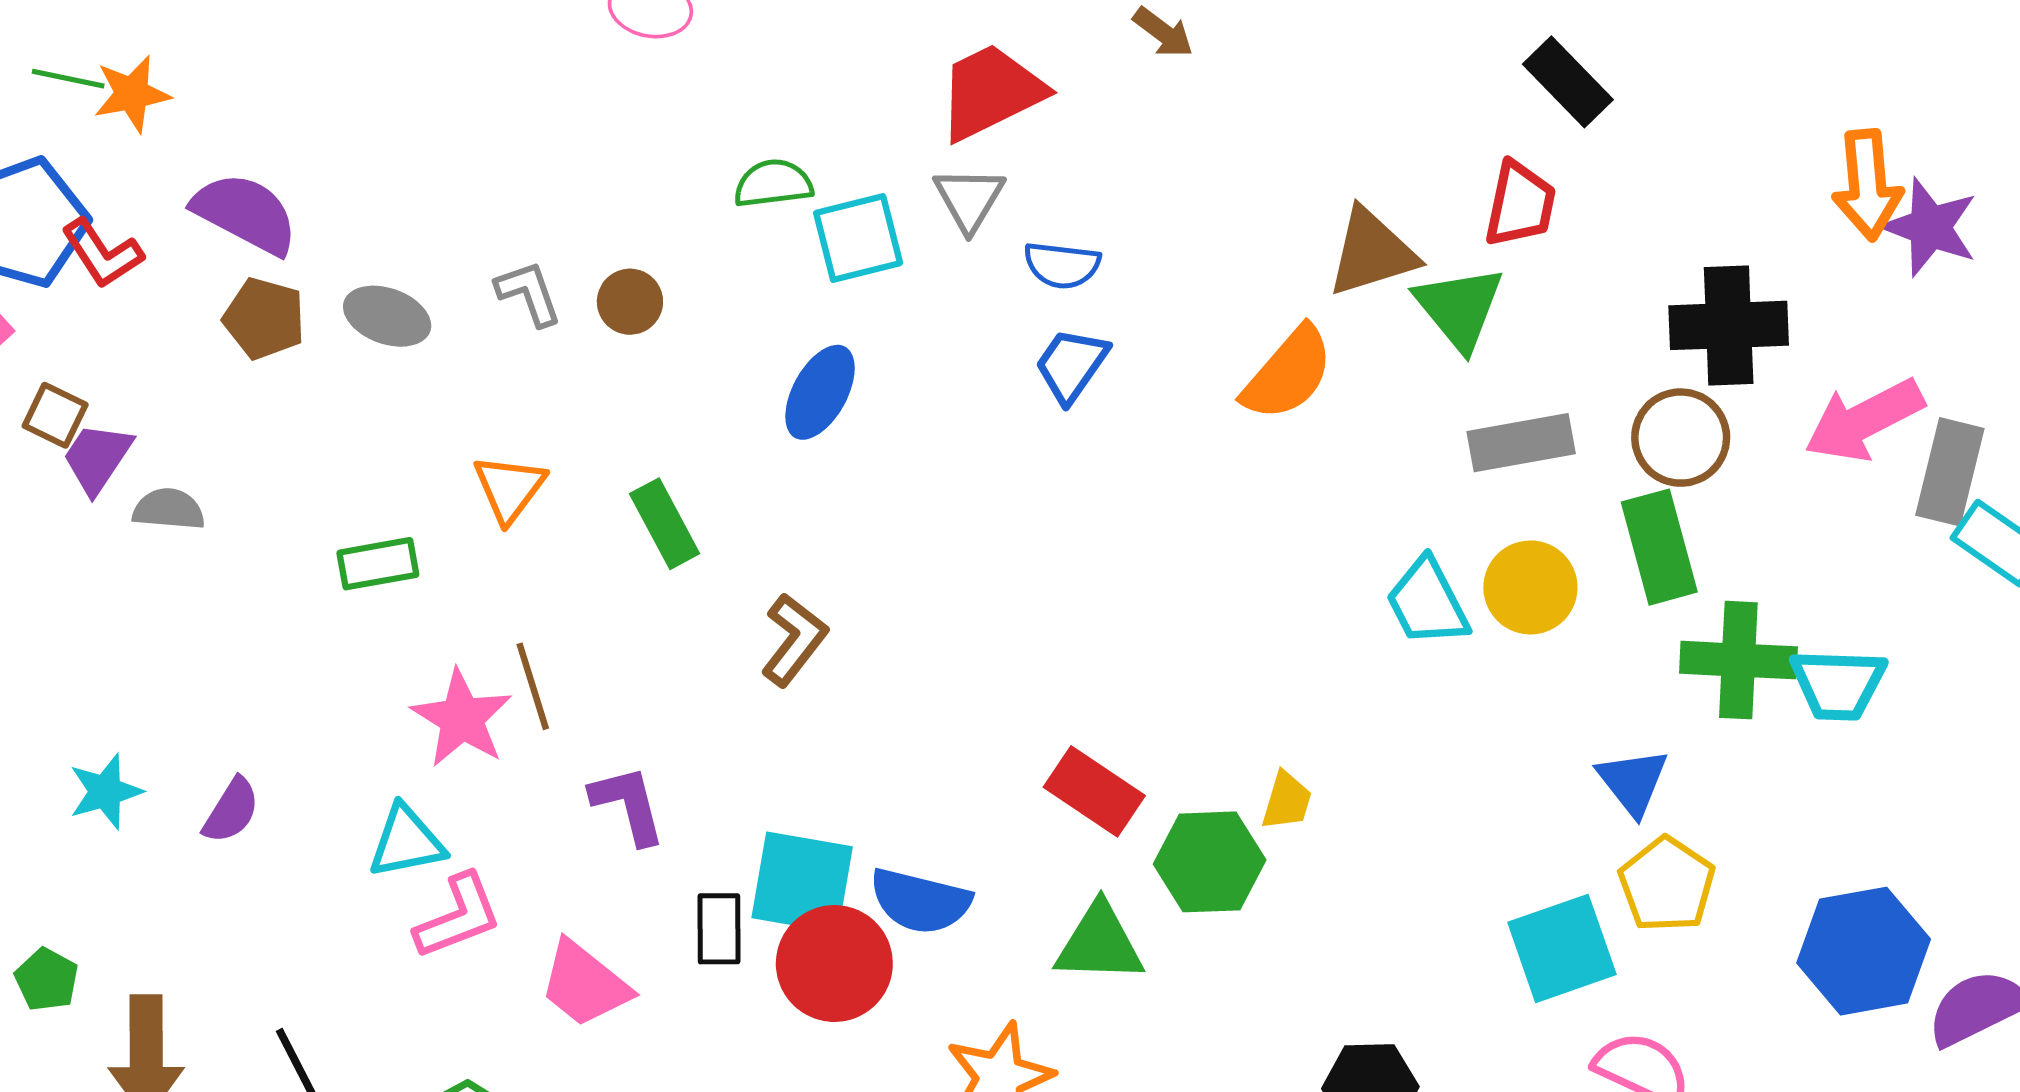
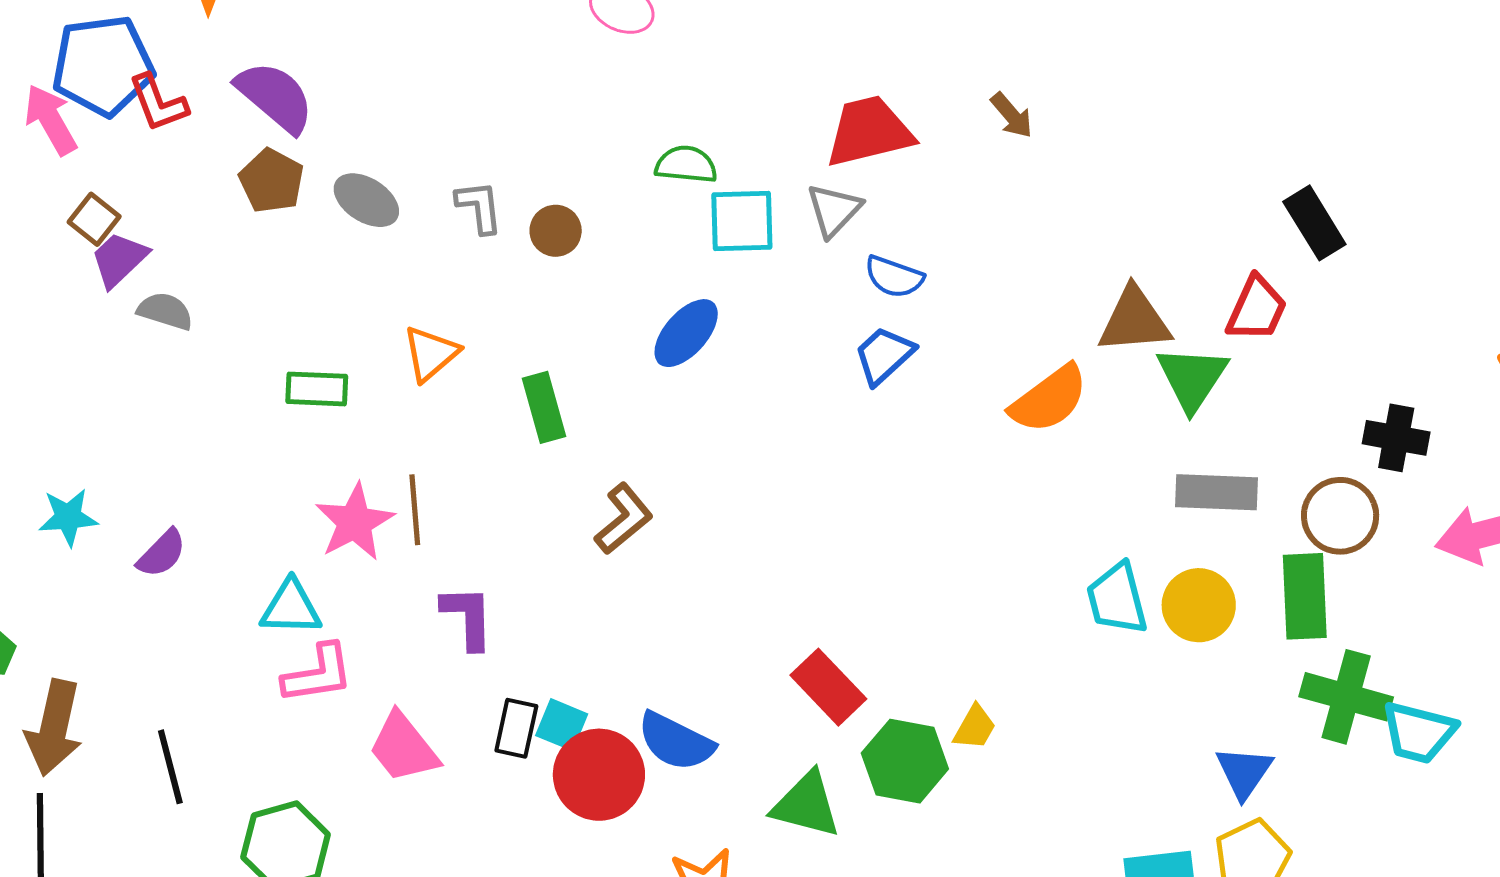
black cross: (1729, 325) -> (1396, 438), size x0.7
cyan square: (802, 882) -> (562, 725), moved, size x0.6

